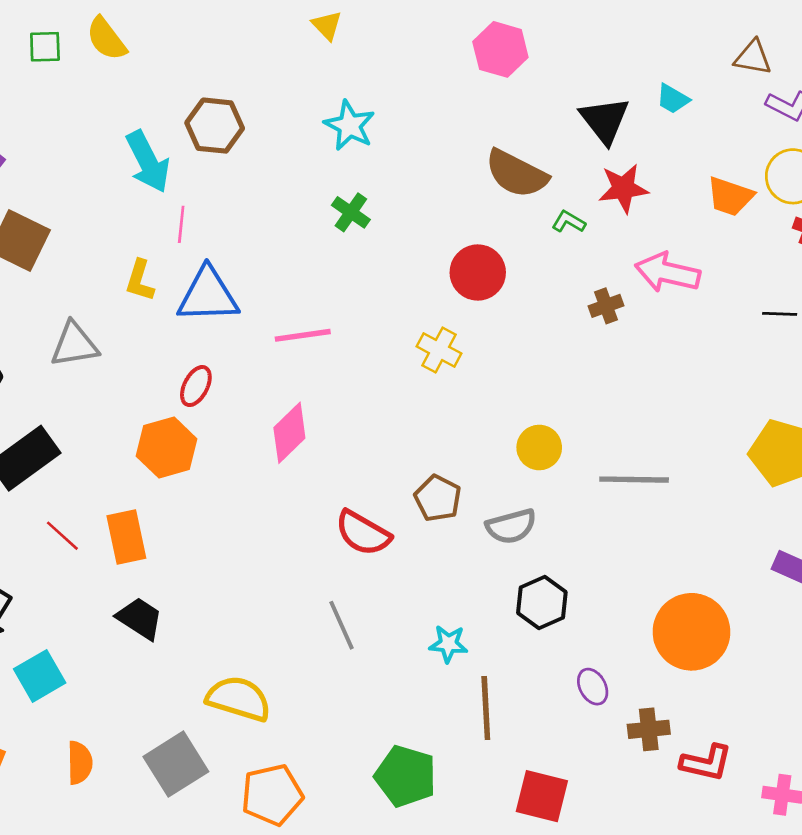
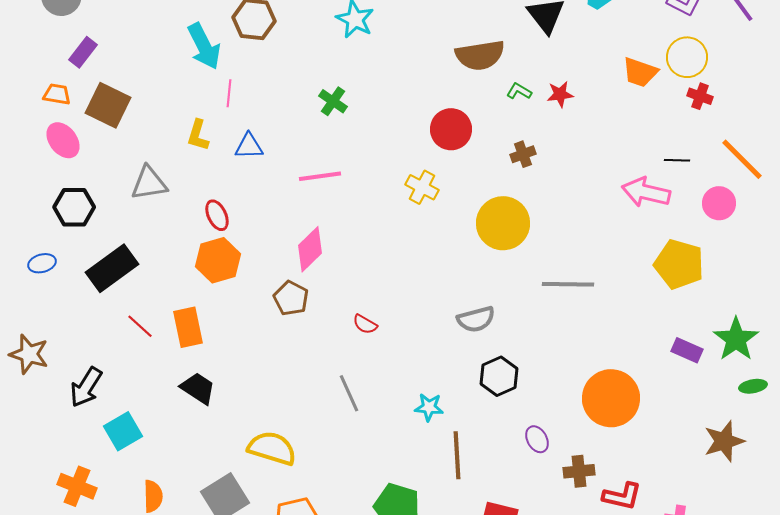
brown semicircle: (516, 174) -> (480, 55), turned -36
red star: (623, 188) -> (560, 94), moved, size x0.7
green cross: (351, 212) -> (333, 101), moved
pink arrow: (667, 272) -> (646, 192), moved
blue triangle: (208, 295) -> (249, 146), size x0.6
brown cross: (606, 306) -> (523, 154), moved
red ellipse: (196, 386) -> (217, 215), moved, turned -52
yellow circle: (539, 447) -> (503, 223), moved, size x1.6
brown pentagon: (438, 498) -> (291, 298), moved
red semicircle: (363, 533) -> (365, 324), size x0.6

